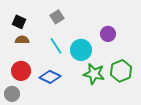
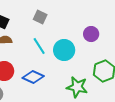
gray square: (57, 17) -> (40, 17), turned -32
green star: (94, 74) -> (77, 87), moved

